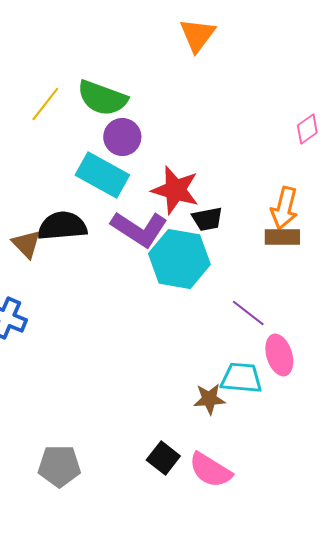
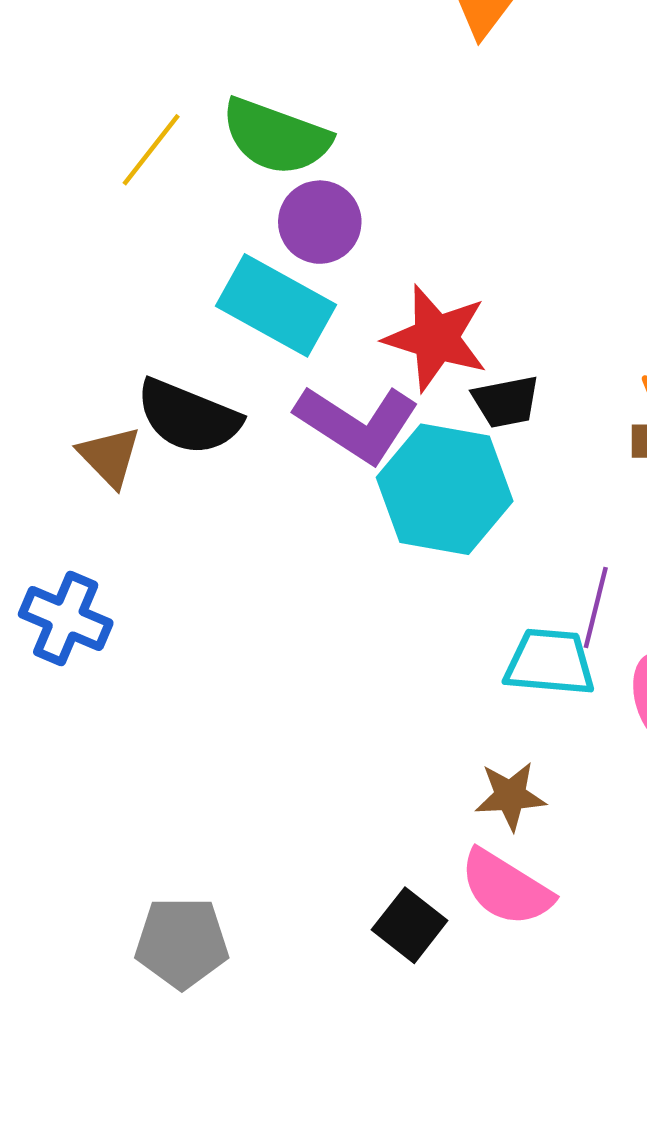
black semicircle: (62, 226) -> (188, 417), turned -153
purple line: (248, 313) -> (596, 608), turned 66
cyan trapezoid: (241, 378) -> (550, 662), moved
pink semicircle: (210, 470) -> (506, 888), moved

